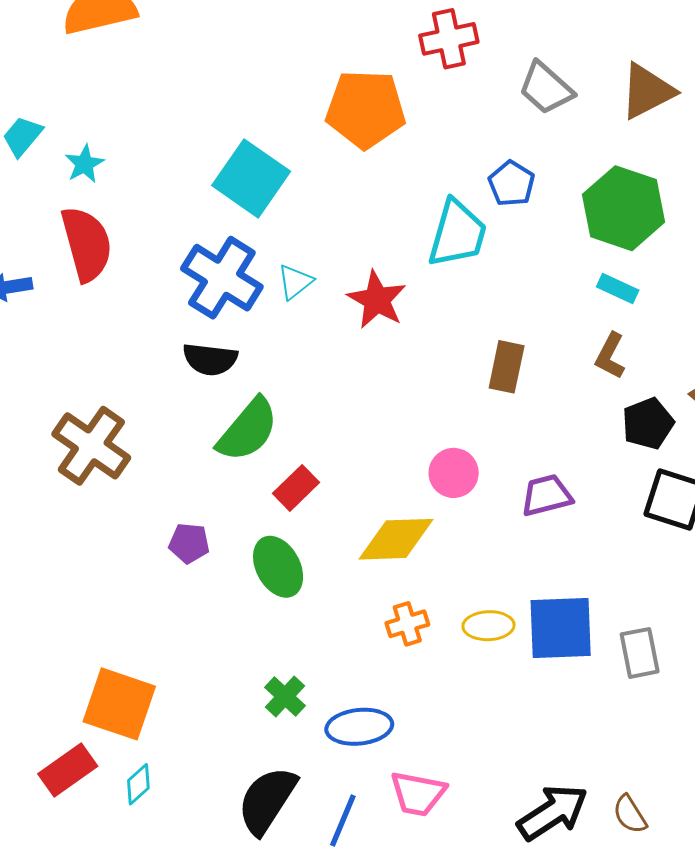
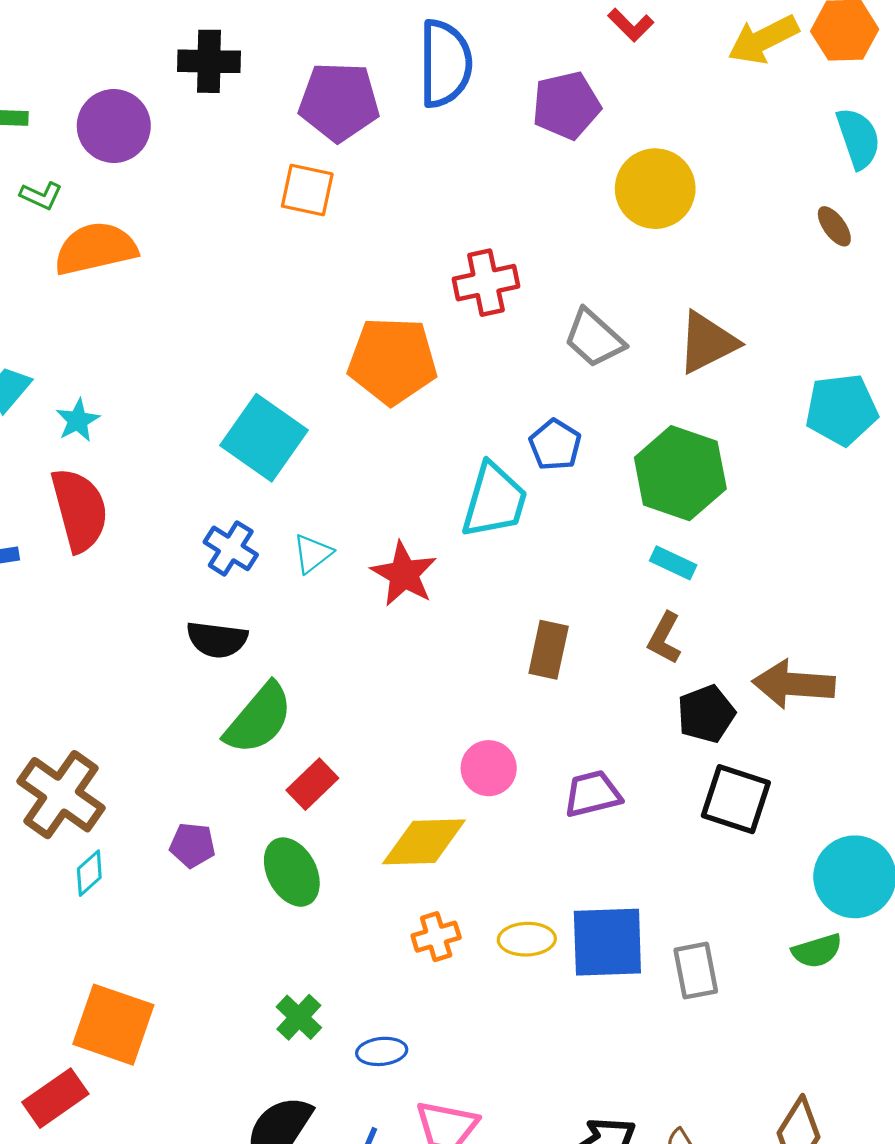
blue cross: (222, 278) -> (231, 548), size x0.6
brown cross: (91, 446) -> (61, 795), moved
blue ellipse: (359, 727) -> (382, 1051), size x0.7
cyan diamond: (138, 784) -> (89, 873), moved

